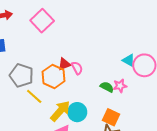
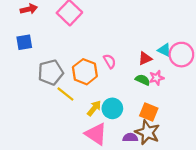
red triangle: (64, 64) -> (145, 58), moved
gray pentagon: (21, 75) -> (51, 72), turned -30
yellow arrow: (60, 111) -> (94, 108), size x0.7

